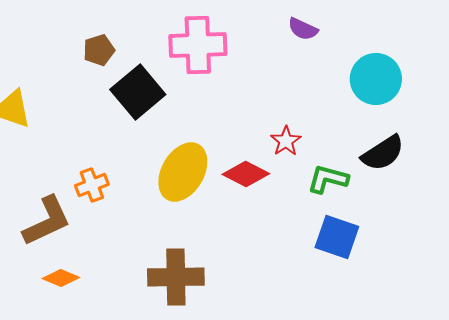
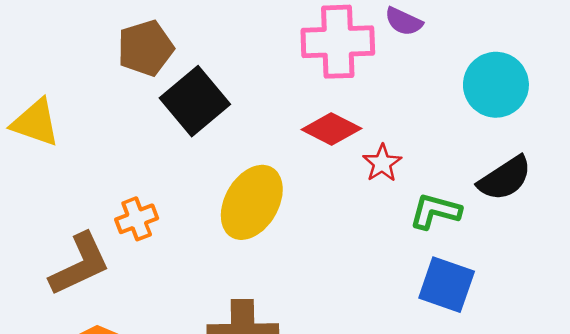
pink cross: (198, 45) -> (338, 42), moved
brown pentagon: (99, 50) -> (145, 48), size x1.4
red diamond: (246, 174) -> (331, 129), moved

